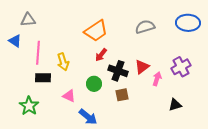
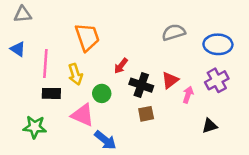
gray triangle: (28, 20) -> (23, 14), moved
blue ellipse: (188, 23) -> (218, 44), moved
orange trapezoid: (96, 31) -> (87, 37), moved, turned -75
green circle: (94, 84) -> (102, 93), moved
pink triangle: (69, 96) -> (83, 115), size x1.5
green star: (29, 106) -> (35, 127), turned -30

